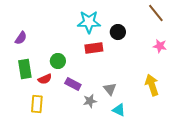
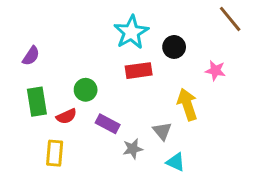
cyan star: (89, 22) -> (131, 32), turned -30
pink star: (160, 46) -> (215, 71), moved
yellow arrow: (152, 85) -> (187, 105), moved

